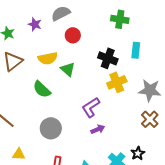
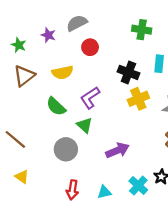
green triangle: (68, 69) -> (85, 125), moved
purple L-shape: (91, 107) -> (90, 98), moved
purple arrow: (98, 129) -> (117, 150), size x1.5
yellow triangle: (19, 154) -> (22, 177), moved, turned 32

